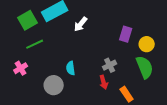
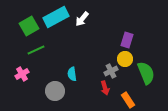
white arrow: (81, 24) -> (82, 19), moved
yellow circle: (147, 44) -> (125, 59), moved

